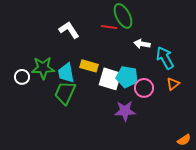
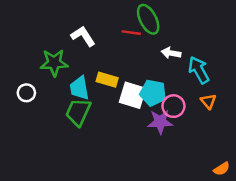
green star: (43, 68) -> (54, 63), moved
orange triangle: (173, 84) -> (208, 101), turned -32
purple star: (125, 111) -> (160, 122), moved

